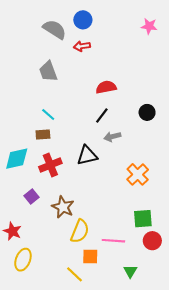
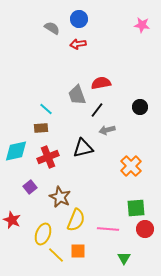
gray semicircle: (55, 29) -> (52, 28), size x0.7
gray trapezoid: (48, 71) -> (77, 95), moved
orange square: (90, 256) -> (78, 251), moved
yellow ellipse: (23, 260) -> (43, 234), moved
yellow line: (75, 274) -> (56, 255), moved

